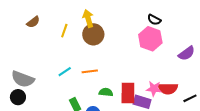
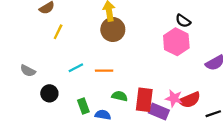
yellow line: (64, 31) -> (58, 32), moved
gray semicircle: (23, 79) -> (28, 71), size x0.6
red semicircle: (168, 89) -> (190, 100), turned -30
black circle: (18, 97) -> (49, 93), moved

